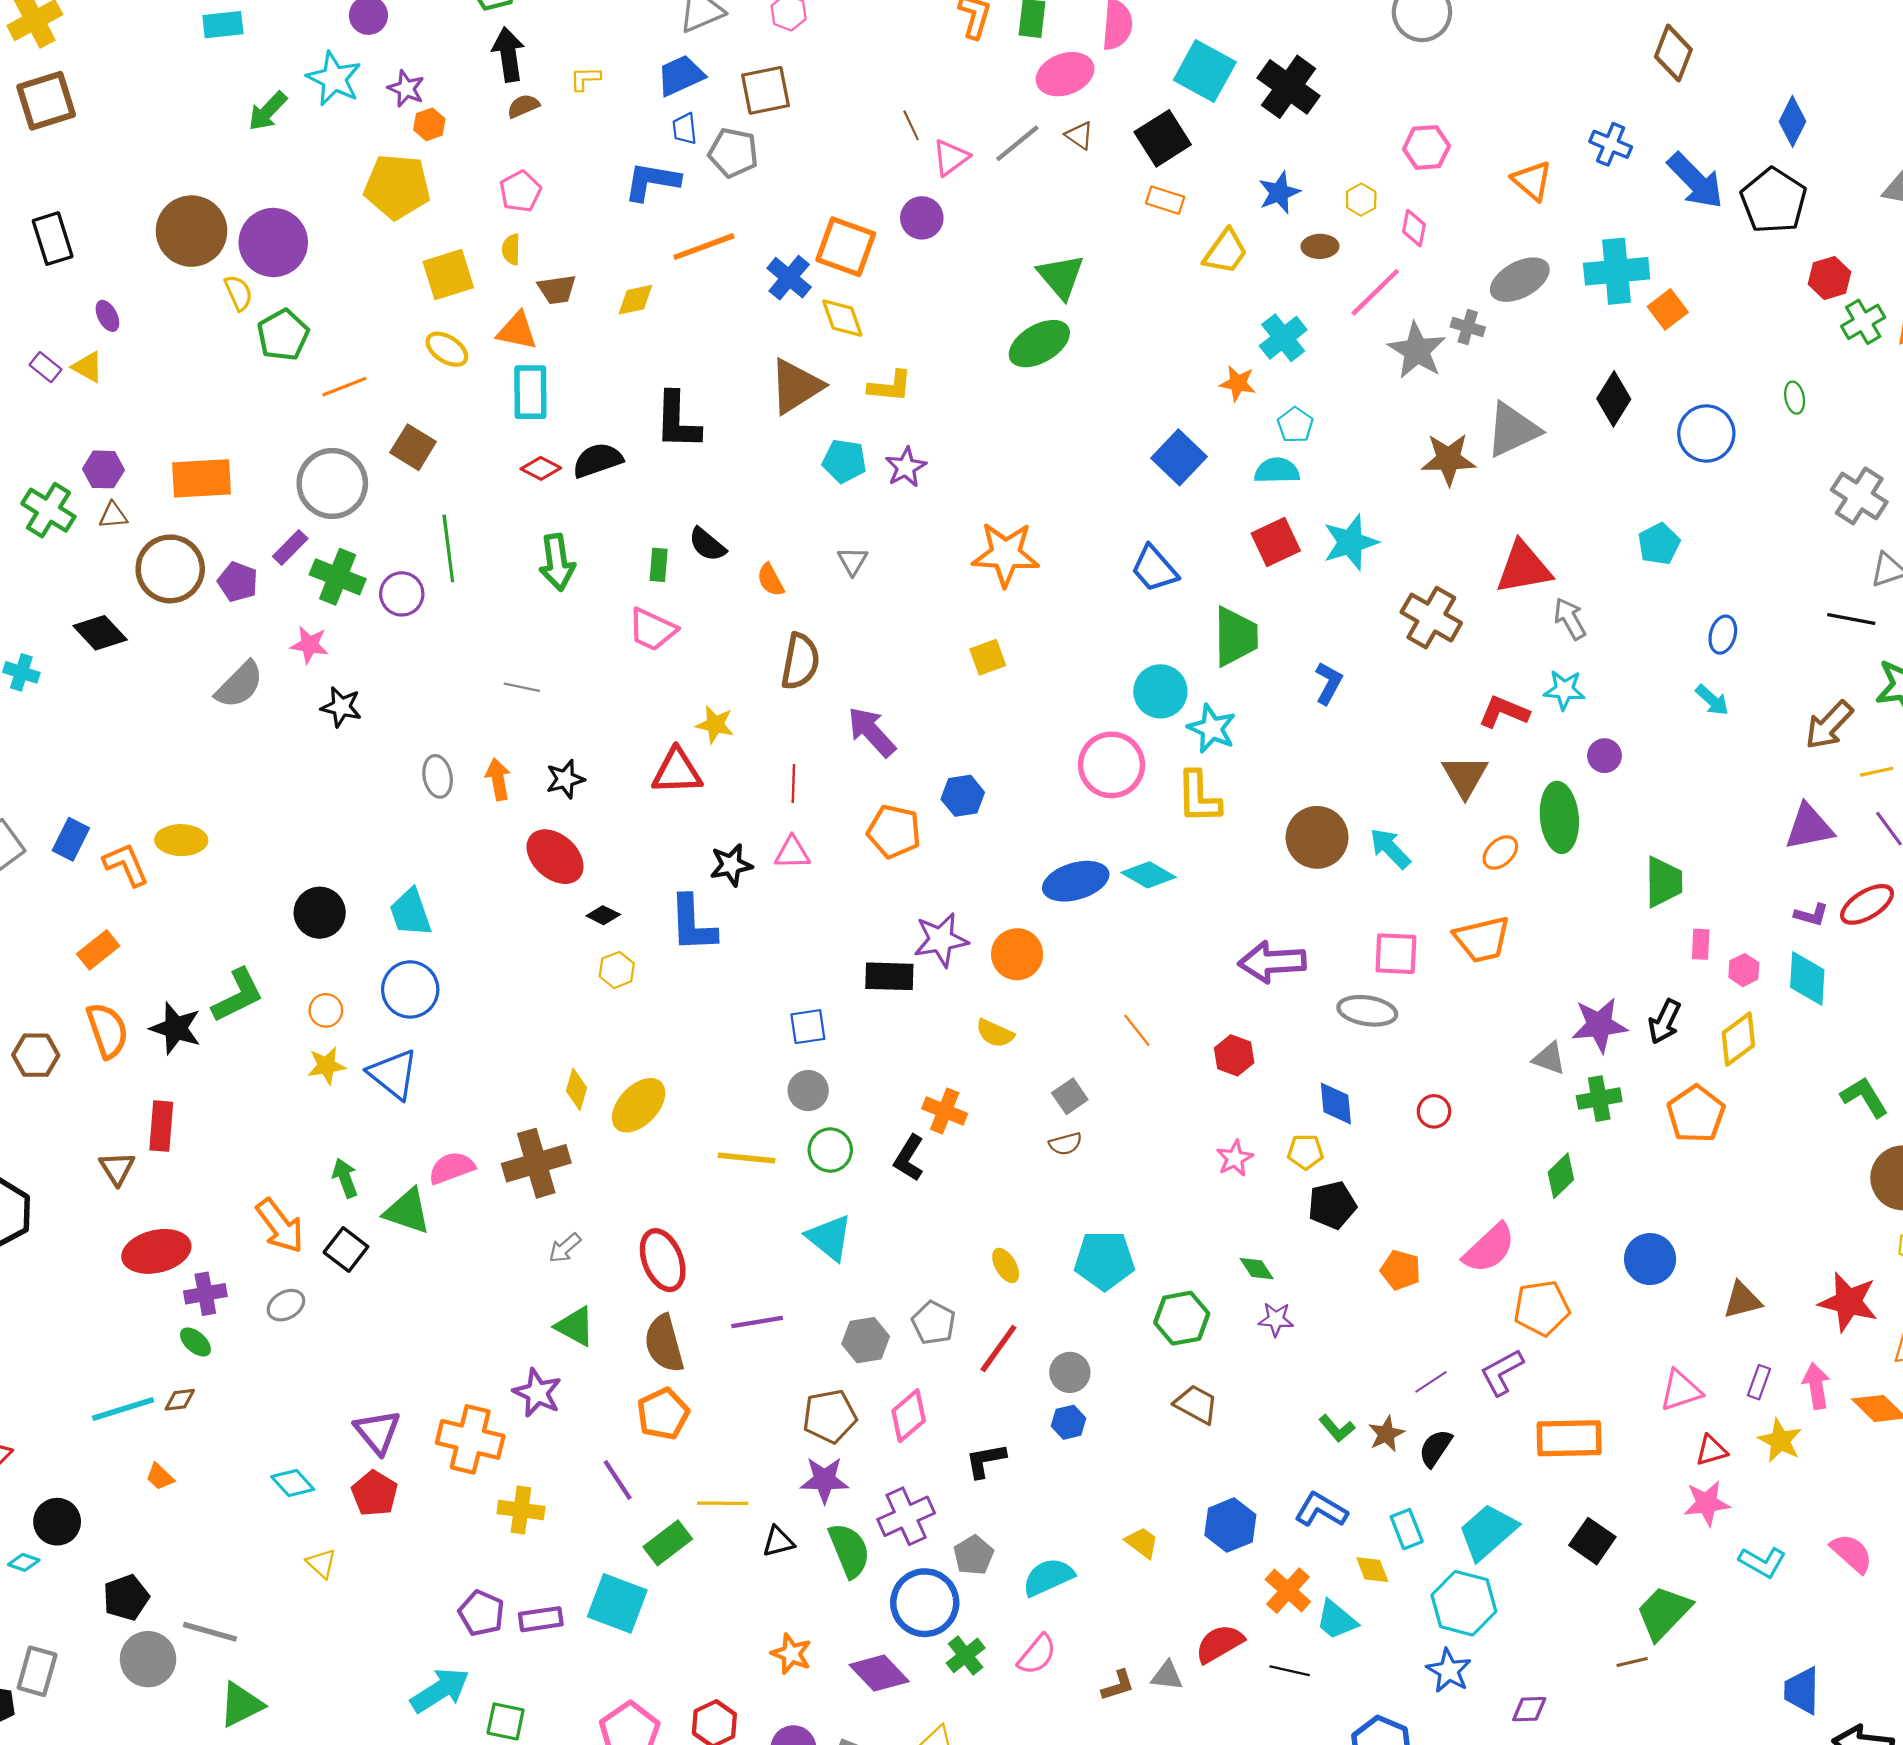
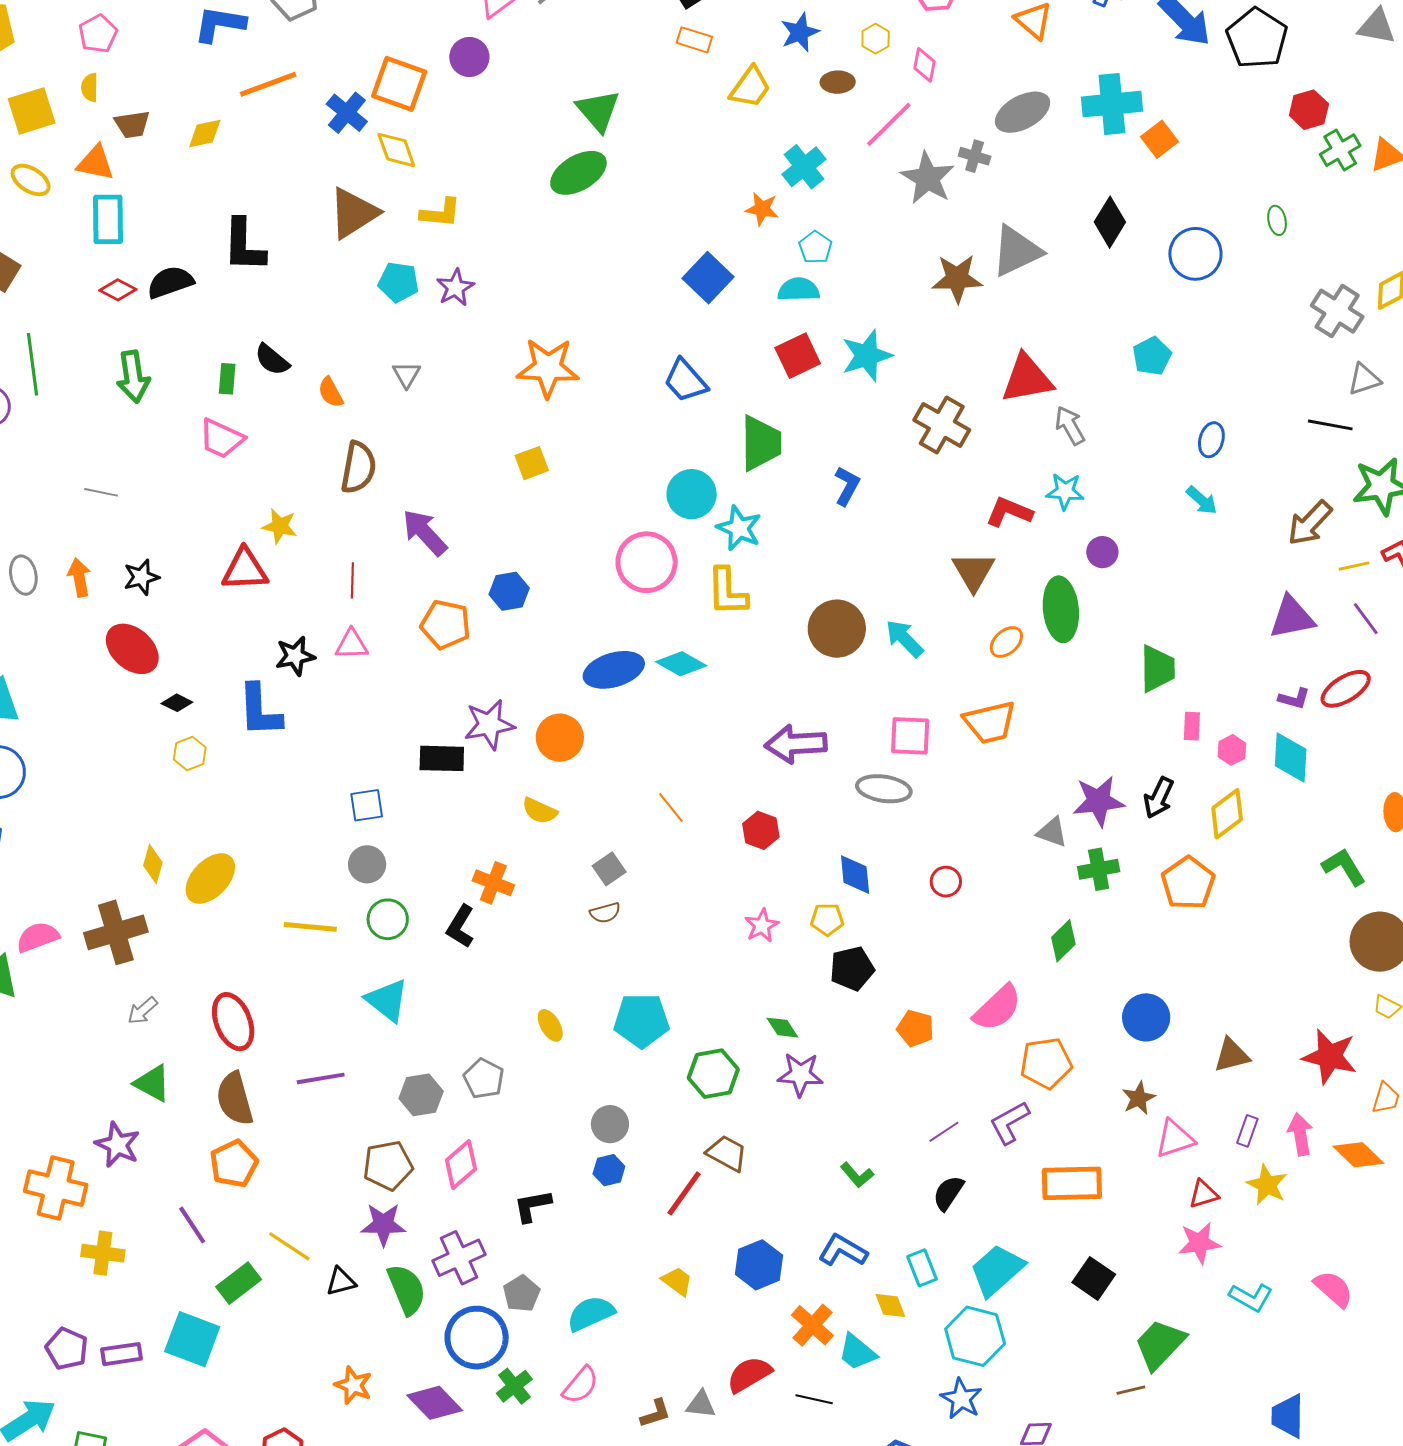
purple star: (1276, 1319) -> (800, 1074), size x1.4
red line: (998, 1348) -> (684, 1193), moved
brown star: (1386, 1434) -> (1139, 1098), moved
yellow line: (723, 1503) -> (289, 1246), turned 33

